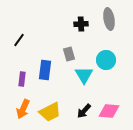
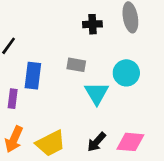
gray rectangle: (69, 54) -> (76, 65), turned -64
blue rectangle: (45, 70) -> (33, 76), moved

